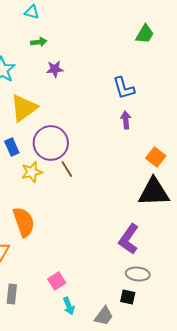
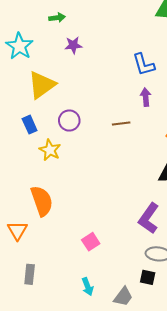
purple circle: (51, 143) -> (69, 121), size x0.6
brown line: (67, 169) -> (121, 124), moved, turned -66
yellow star: (32, 172) -> (50, 150), turned -30
pink square: (57, 281) -> (91, 242), moved

